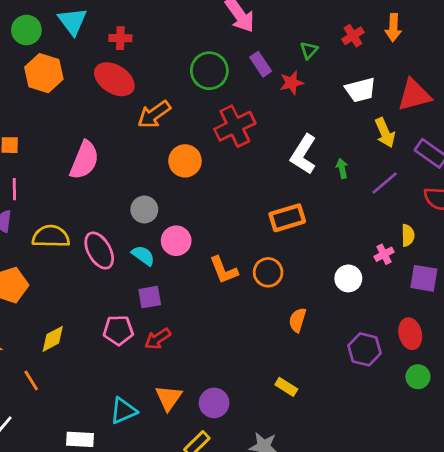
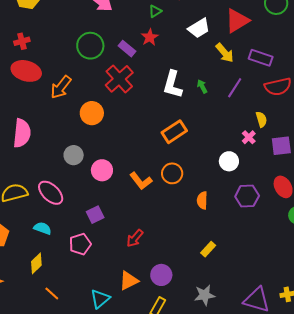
green triangle: (309, 50) -> (155, 11), turned 32
purple rectangle: (261, 64) -> (127, 49), moved
cyan semicircle: (143, 256) -> (43, 228), moved
red arrow: (158, 339) -> (135, 238), moved
purple hexagon: (365, 349) -> (247, 196), moved
orange line: (31, 380) -> (52, 294), moved
yellow rectangle: (286, 387) -> (208, 249), turned -63
orange triangle: (169, 398) -> (129, 281), turned 45

